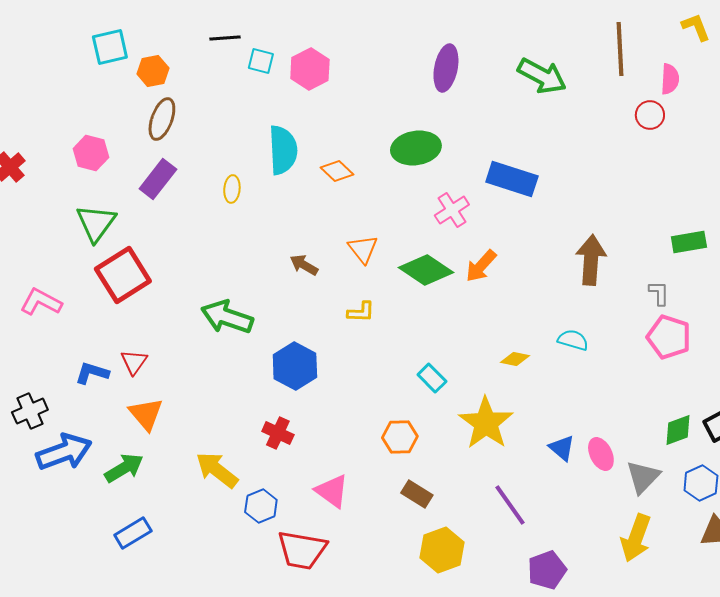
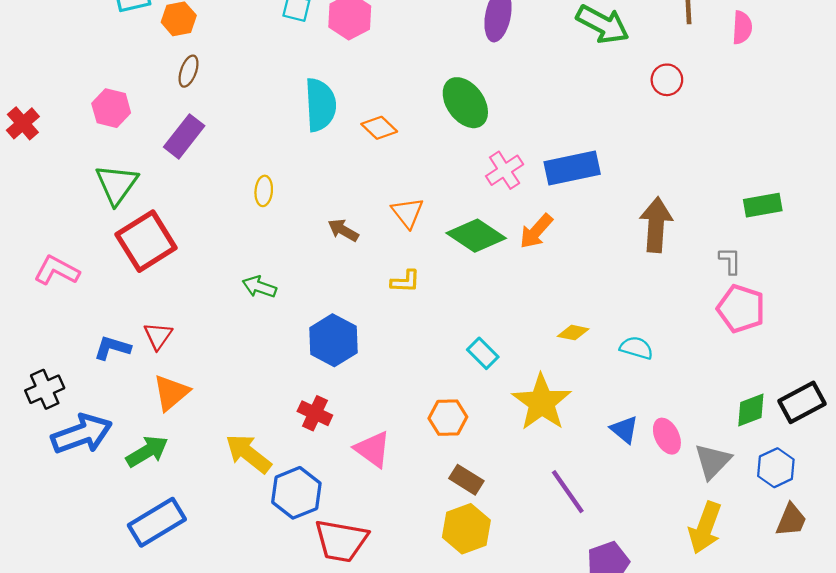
red circle: (650, 115) -> (667, 80), moved
brown ellipse: (162, 119) -> (189, 71), size x0.7
green ellipse: (416, 148) -> (465, 103), turned 63
blue rectangle: (512, 179) -> (572, 168), moved, turned -30
yellow ellipse: (232, 189) -> (264, 191), moved
green arrow: (227, 317) -> (259, 287), size x0.6
cyan semicircle: (573, 340) -> (636, 348), moved
orange triangle: (146, 414) -> (171, 393), turned 30
pink triangle: (332, 491) -> (373, 449), moved
blue hexagon: (261, 506) -> (296, 493), size x1.4
blue rectangle: (133, 533) -> (157, 522), size x1.4
yellow hexagon: (442, 550) -> (466, 529), moved

